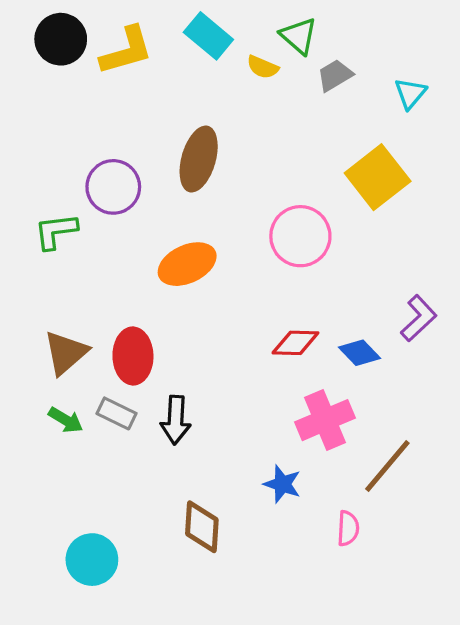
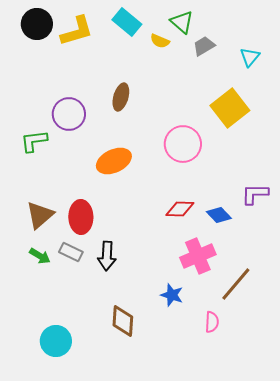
brown ellipse: (199, 159) -> (121, 97), size x0.7
purple L-shape: (419, 318) -> (255, 194), turned -136

